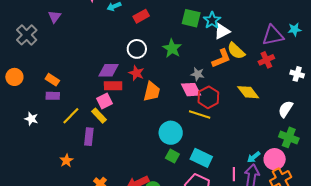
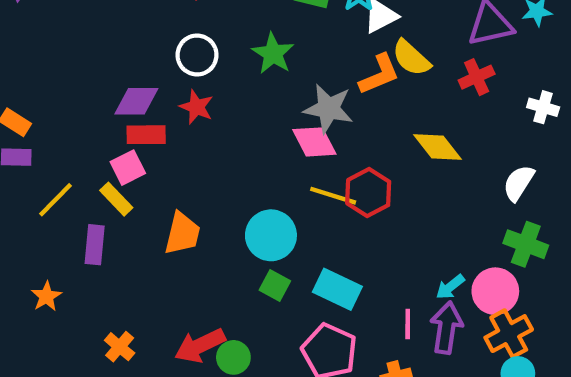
gray star: (198, 74) -> (328, 109), size x1.6
orange trapezoid: (152, 92) -> (182, 233), moved
red hexagon: (208, 97) -> (368, 193), moved

